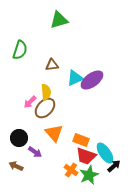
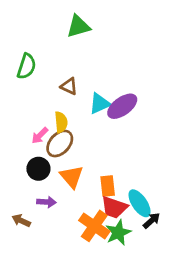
brown triangle: (52, 65) -> (69, 86), turned 32
black circle: (19, 138) -> (38, 169), moved
orange rectangle: (81, 140) -> (108, 186), turned 63
purple arrow: (35, 152) -> (46, 202), turned -32
orange cross: (71, 170) -> (94, 226), size x1.6

